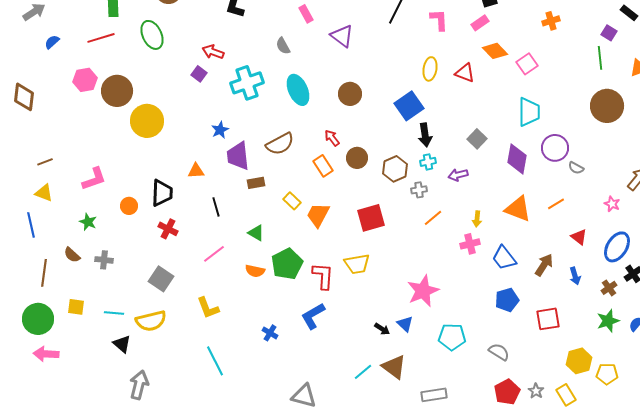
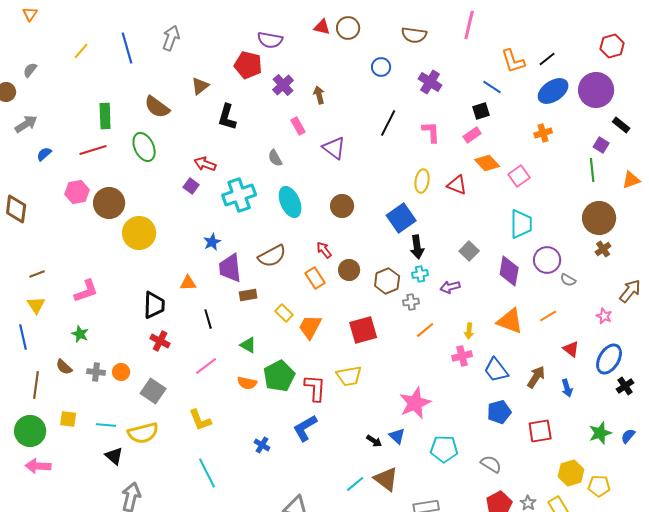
yellow triangle: (44, 193) -> (36, 305), turned 36
orange circle: (129, 206) -> (121, 372), moved
brown cross: (609, 288) -> (603, 249), moved

